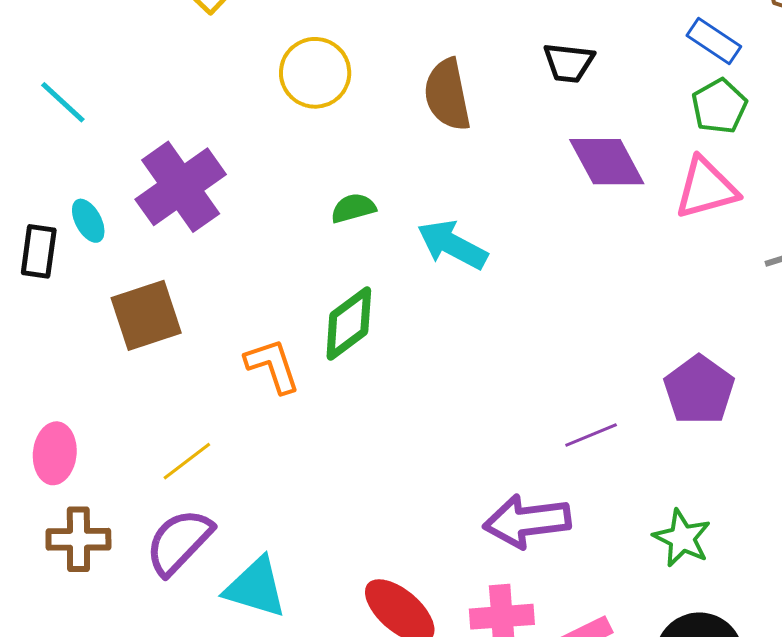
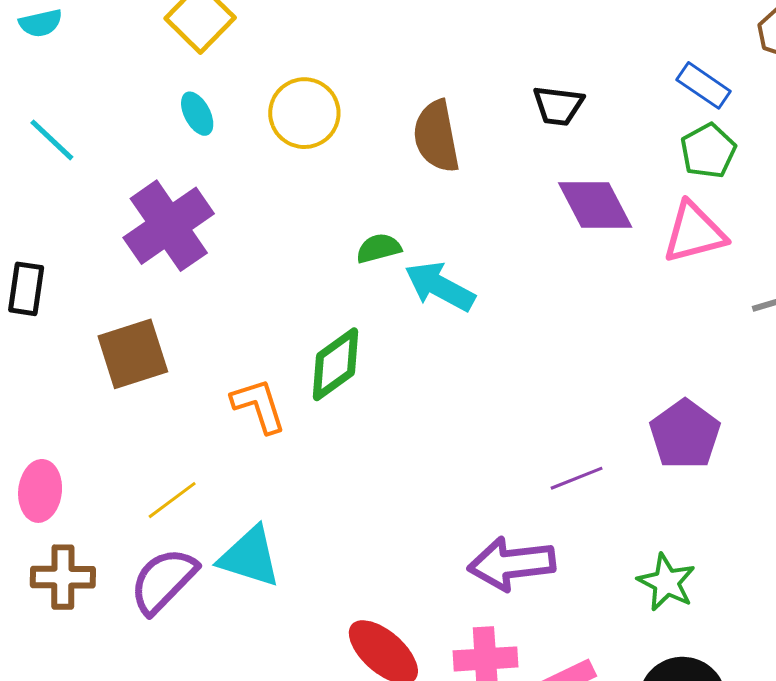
green semicircle: (353, 208) -> (379, 248), moved
cyan ellipse: (88, 221) -> (197, 114), moved
cyan triangle: (256, 587) -> (250, 557), moved

